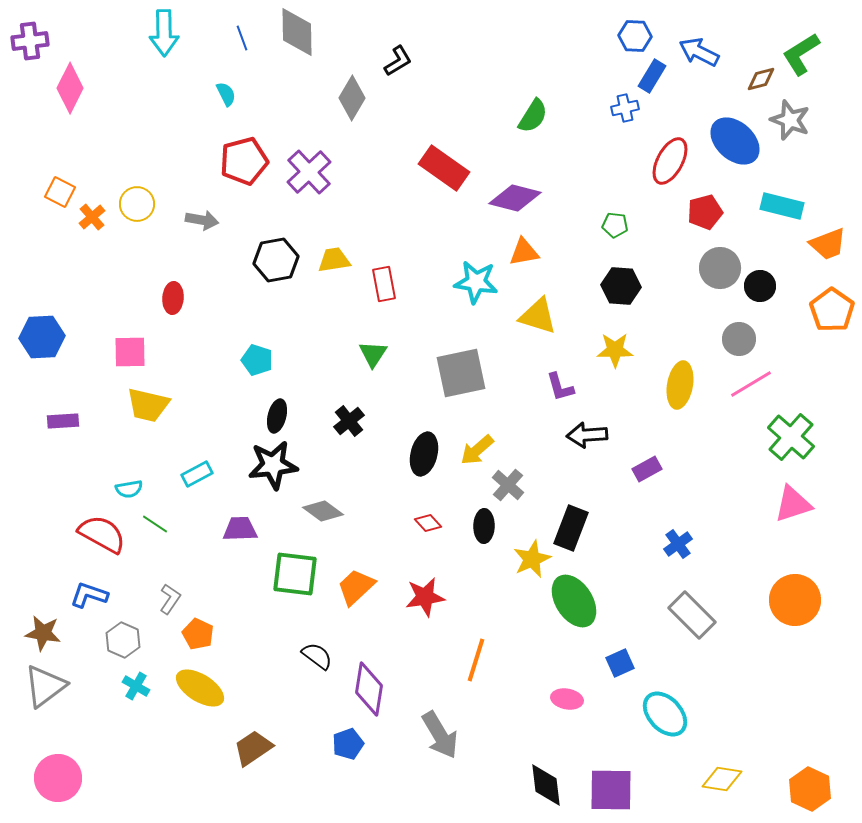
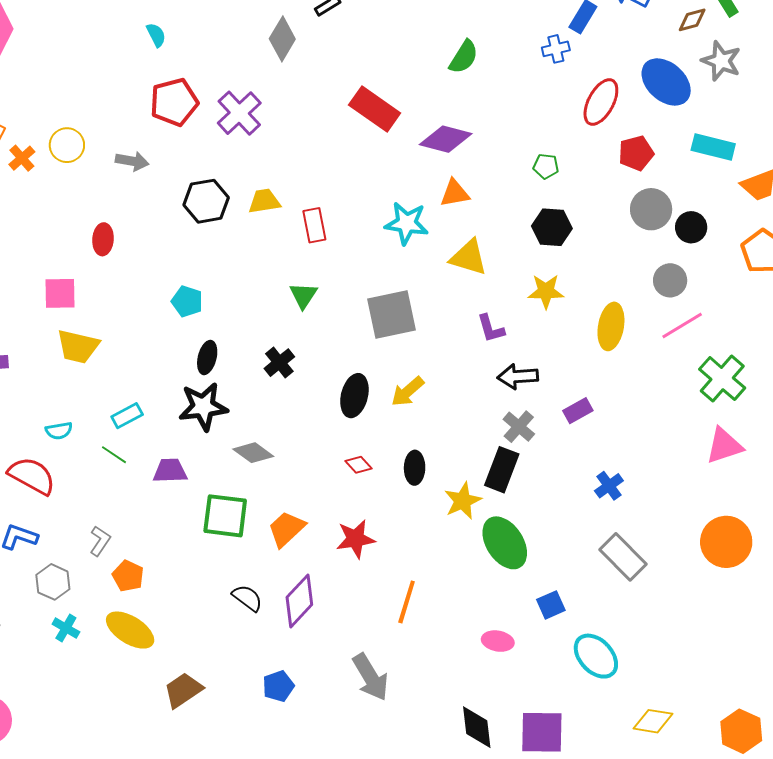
gray cross: (508, 485) -> (519, 427), moved
green line: (155, 524) -> (114, 455), moved
purple diamond: (369, 689) -> (299, 601), moved, turned 34

